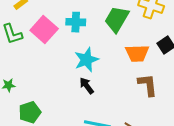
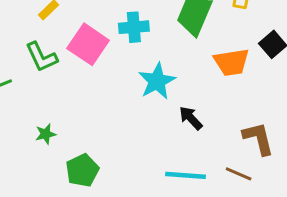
brown L-shape: (148, 85) -> (258, 138), moved
black arrow: (87, 86) -> (191, 118), moved

